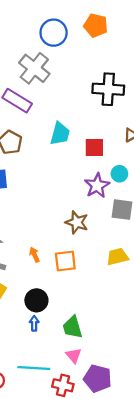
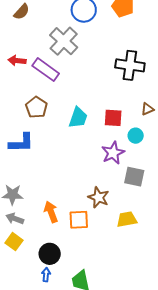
cyan trapezoid: (60, 134) -> (78, 118), moved
cyan circle: (119, 174) -> (136, 136), moved
brown star: (77, 222) -> (99, 197), moved
orange arrow: (35, 255) -> (51, 212), size x1.5

